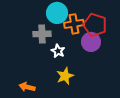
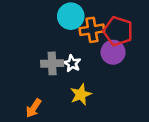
gray cross: (42, 34) -> (52, 63), moved
orange arrow: (27, 87) -> (33, 108), turned -70

